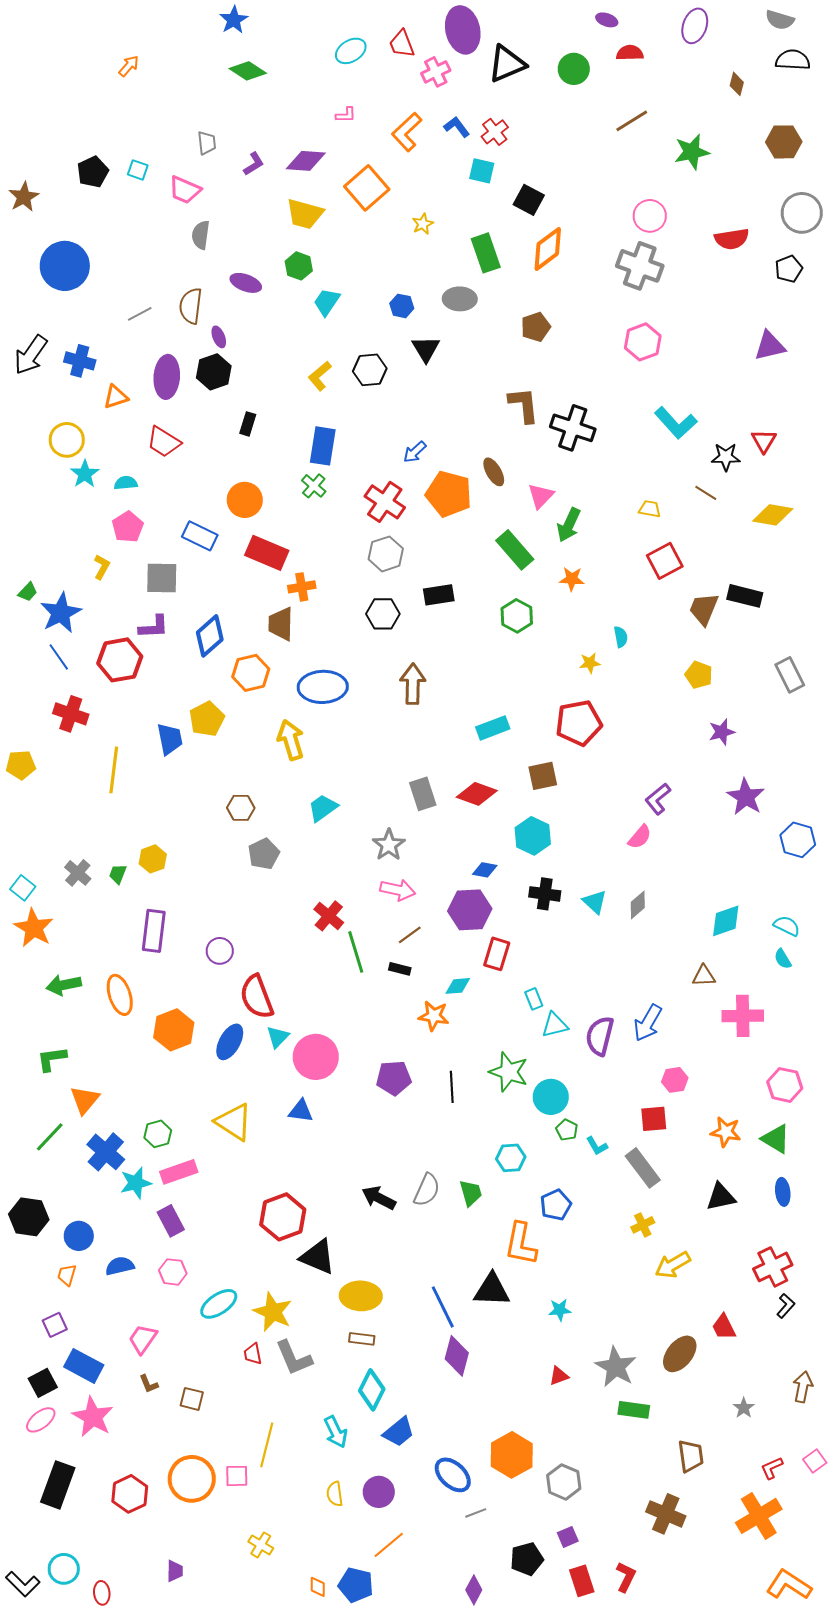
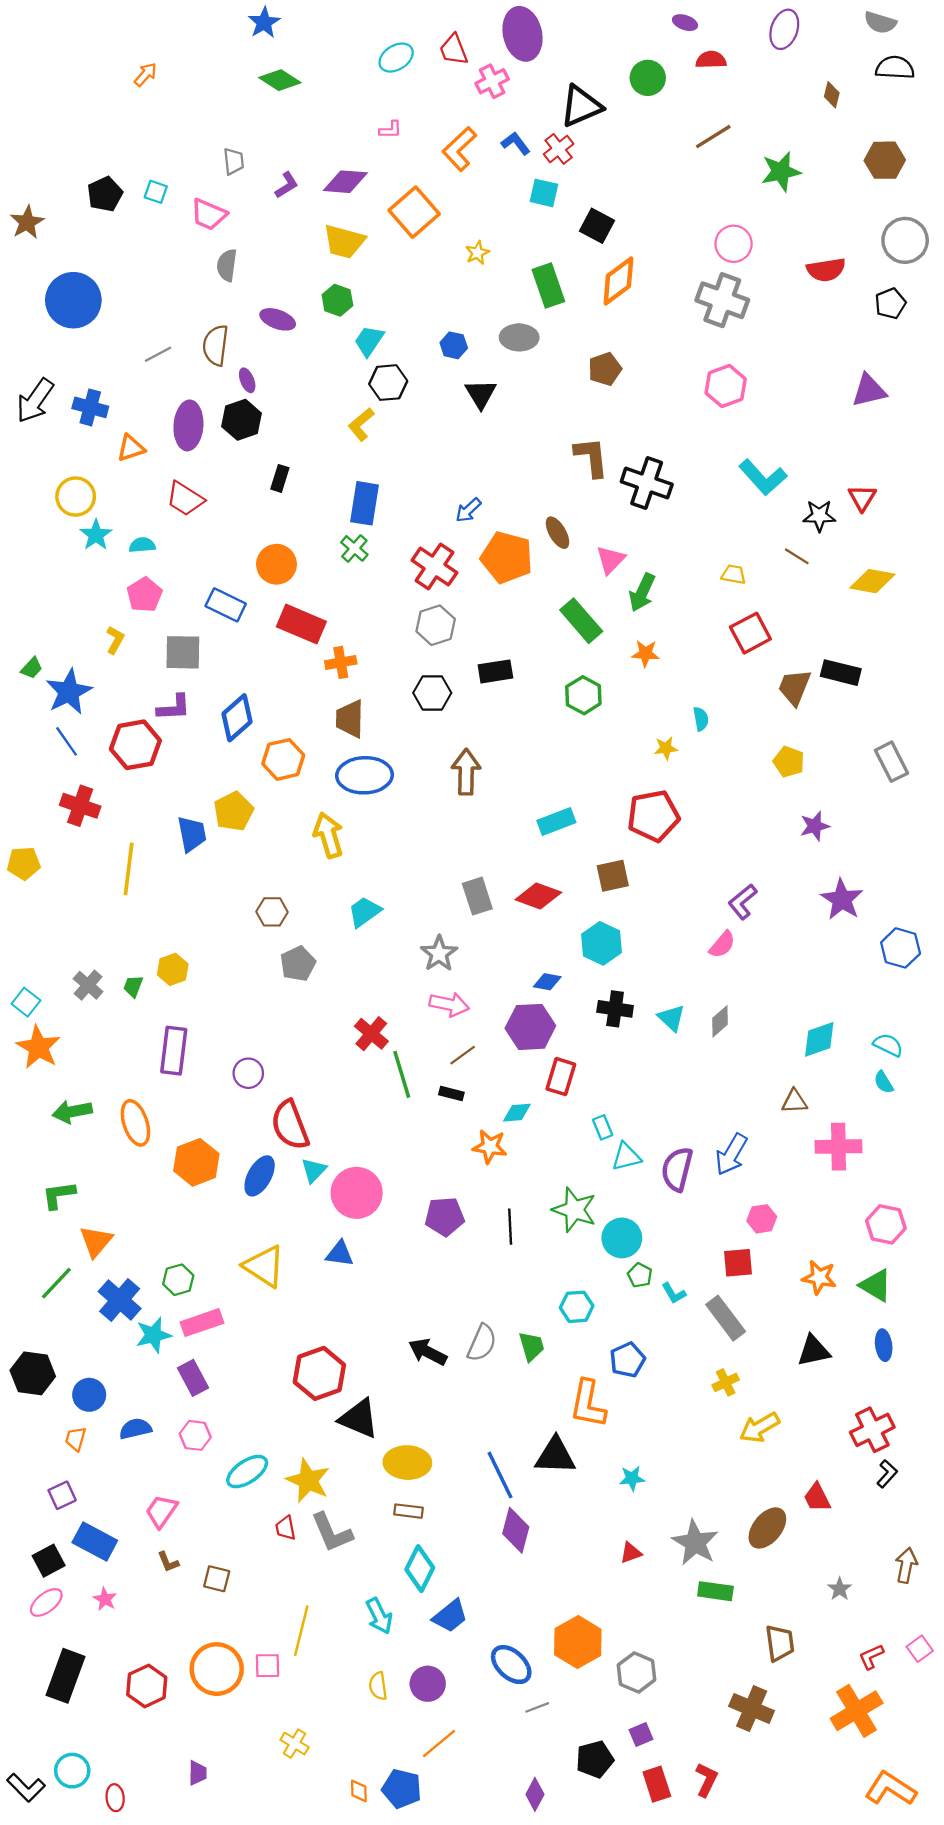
black triangle: (507, 64) -> (581, 106), moved
black hexagon: (370, 370) -> (388, 383), moved
brown trapezoid: (281, 624) -> (350, 719), moved
pink star: (93, 1417) -> (105, 1599), size x0.5

